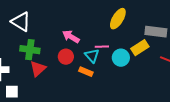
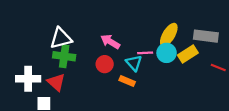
yellow ellipse: (118, 19) -> (169, 35), moved
white triangle: (21, 22) -> (61, 38), moved, turned -45
cyan circle: (121, 58) -> (167, 53), moved
red triangle: (38, 69) -> (56, 82), moved, turned -36

